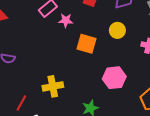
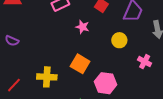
pink star: (66, 20) -> (82, 27), moved
orange square: (87, 44) -> (80, 64), moved

